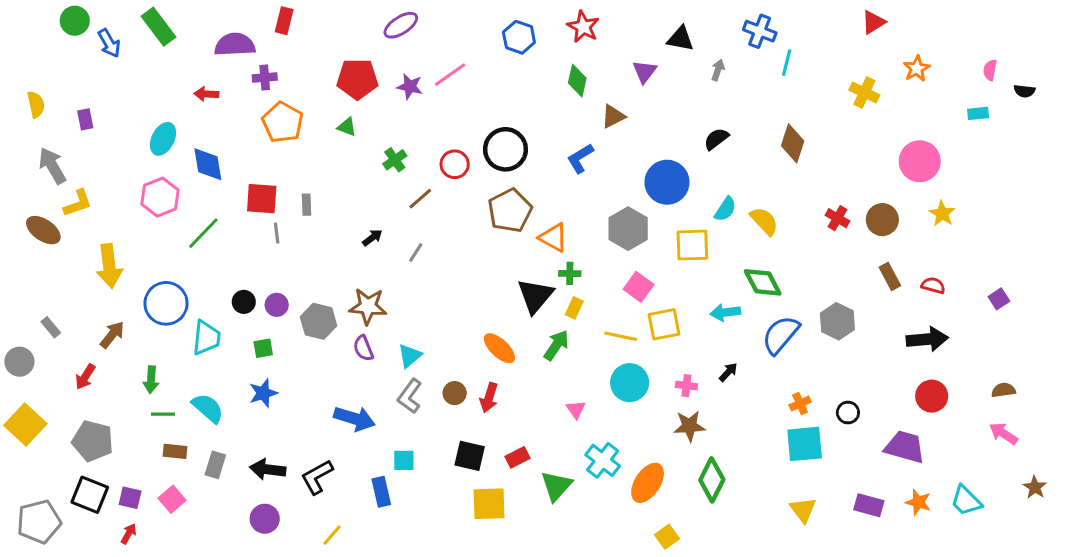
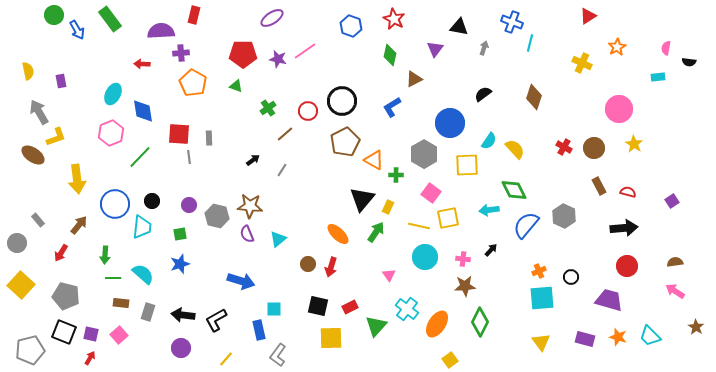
green cross: (570, 273) -> (396, 175), moved
black circle: (244, 302) -> (152, 201), moved
gray L-shape: (410, 396) -> (278, 355), moved

